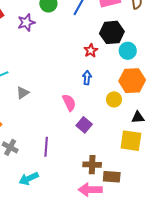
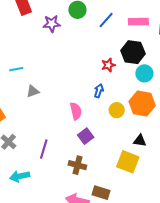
yellow circle: (114, 99) -> (117, 110), moved
brown cross: (92, 165) -> (77, 165), moved

